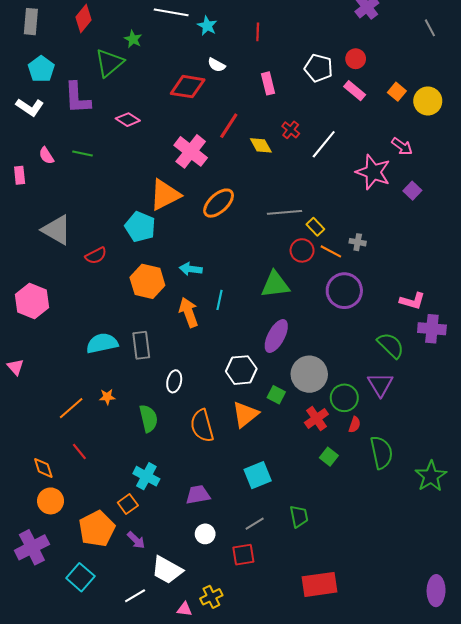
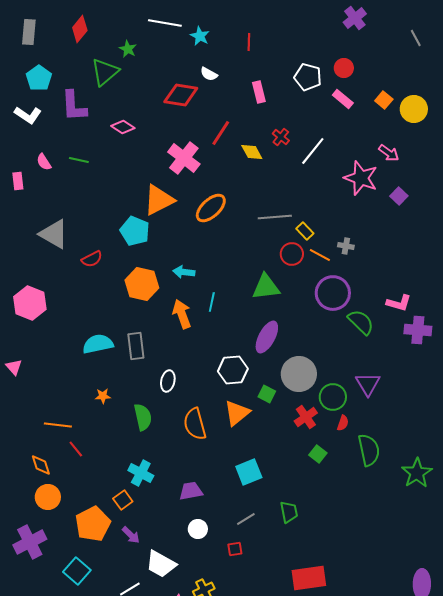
green semicircle: (391, 345) -> (361, 322), moved
orange line: (71, 408) -> (58, 425), moved, turned 48
red square: (243, 555) -> (235, 549), size x0.7

